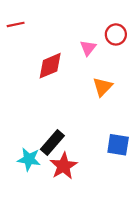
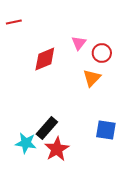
red circle: (116, 34) -> (102, 53), moved

